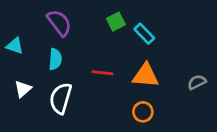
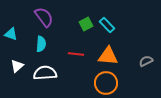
green square: (116, 22) -> (86, 24), moved
white semicircle: (61, 98) -> (45, 73), turned 70
orange circle: (143, 112) -> (106, 83), size x1.5

